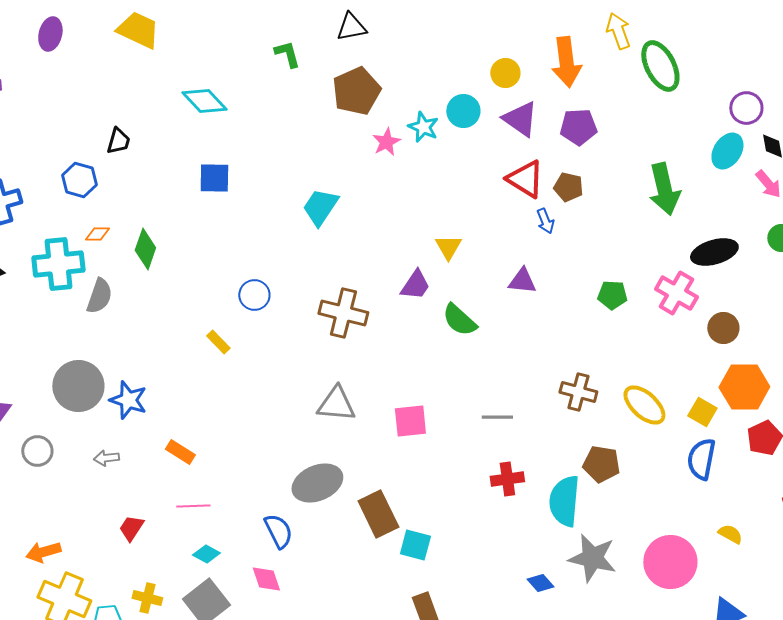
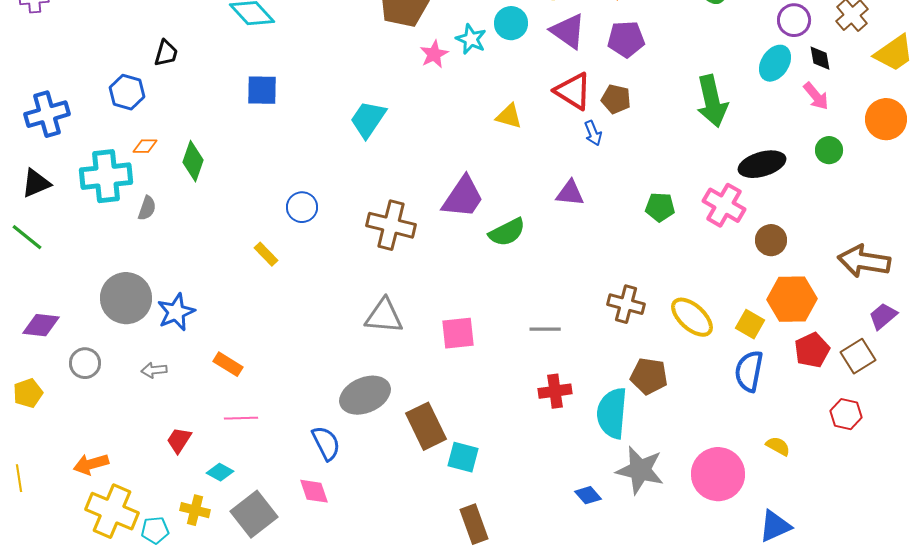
yellow triangle: (448, 247) -> (509, 116), moved, turned -44
purple trapezoid: (415, 285) -> (463, 197), size x1.4
gray semicircle: (99, 296) -> (147, 208), size x0.7
green semicircle: (459, 320) -> (507, 232), turned -69
blue star: (128, 400) -> (176, 312), turned 30
cyan diamond: (206, 554) -> (220, 472), moved

